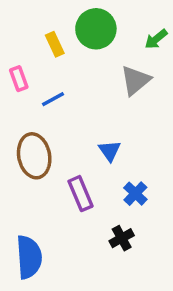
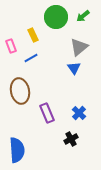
green arrow: (156, 39) -> (83, 16), moved
yellow rectangle: (55, 44) -> (33, 35), moved
blue triangle: (110, 151) -> (74, 68), moved

